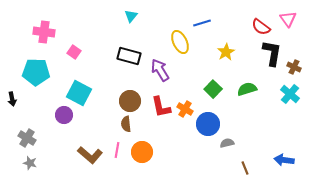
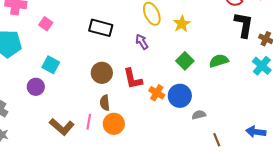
yellow star: (226, 52) -> (182, 24), moved
purple arrow: (160, 70) -> (142, 42), moved, size x0.7
cyan square: (79, 93) -> (51, 65), size x0.7
orange cross: (185, 109) -> (157, 93), moved
brown semicircle: (126, 124) -> (105, 103), moved

